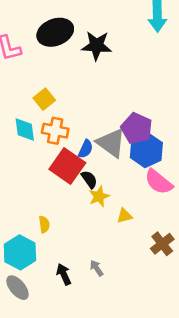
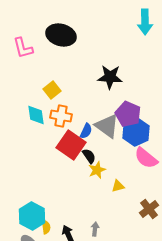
black ellipse: (55, 32) -> (61, 35), turned 36
black star: (97, 46) -> (110, 77), moved
yellow semicircle: (44, 224) -> (46, 227), moved
gray arrow: (97, 268) -> (95, 229), turned 40

